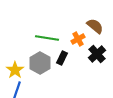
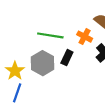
orange cross: (78, 39) -> (85, 37), turned -32

